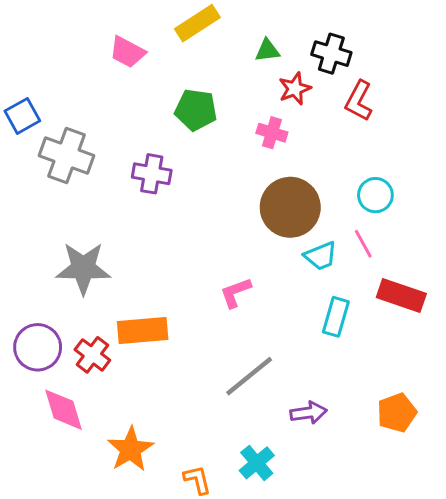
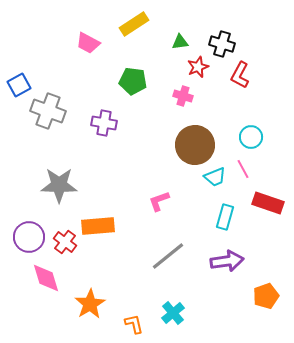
purple arrow: (308, 413) -> (227, 261), moved, size x1.4
orange pentagon: (397, 413) -> (266, 296), moved

